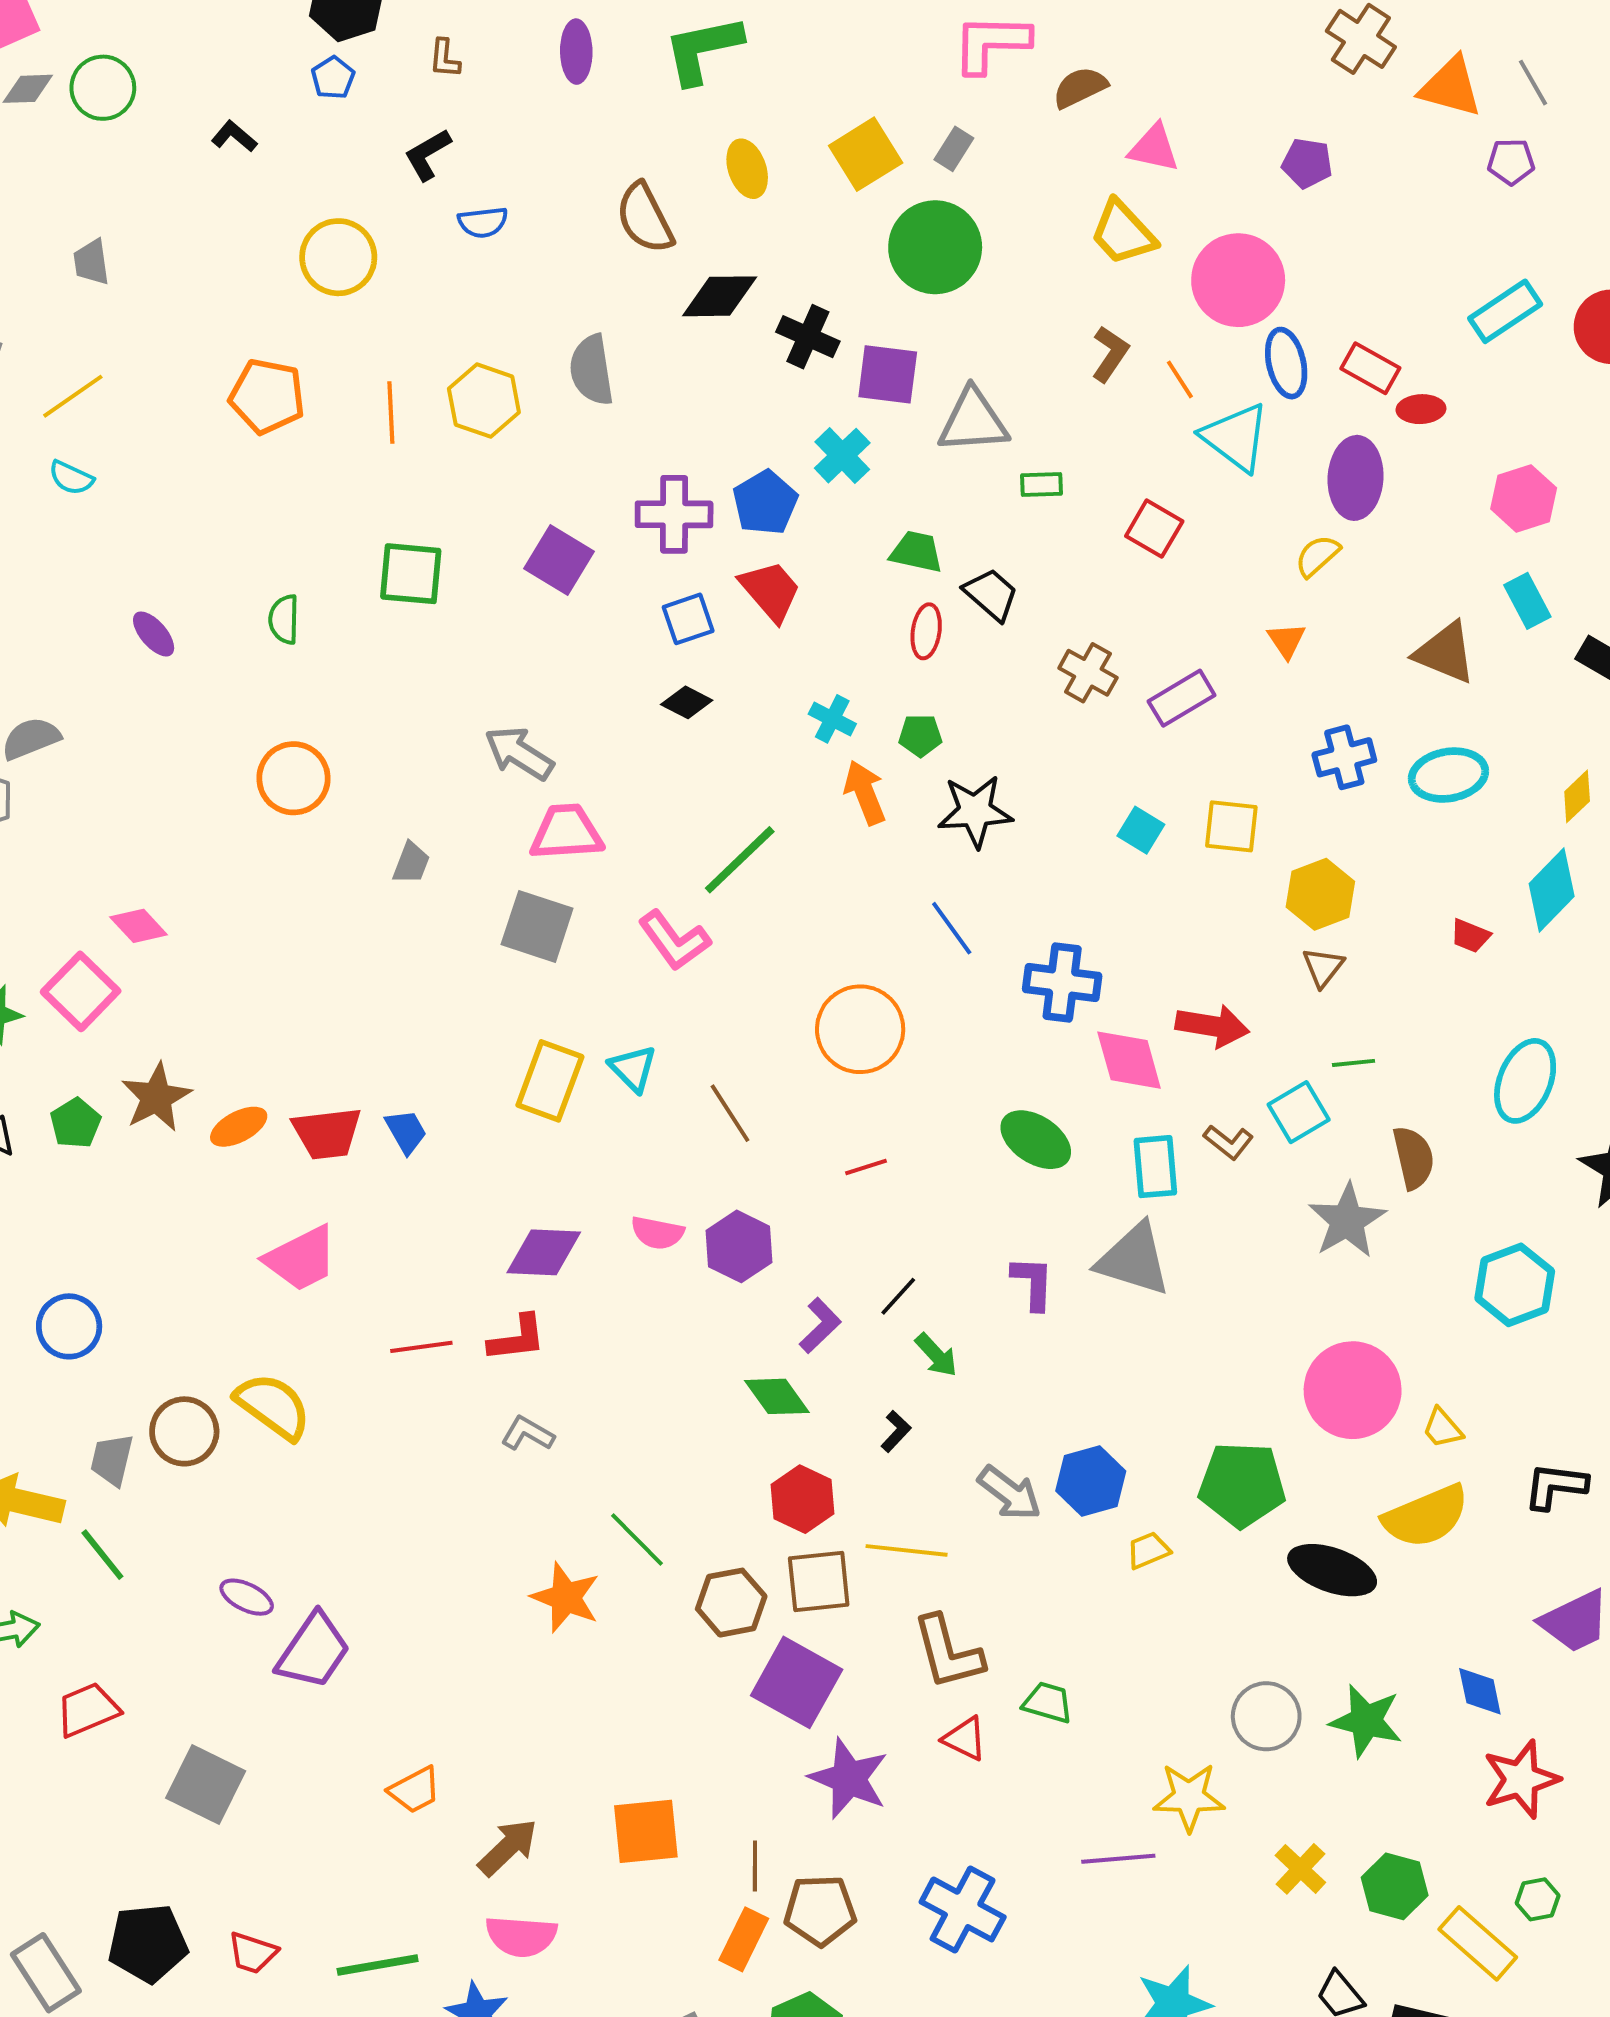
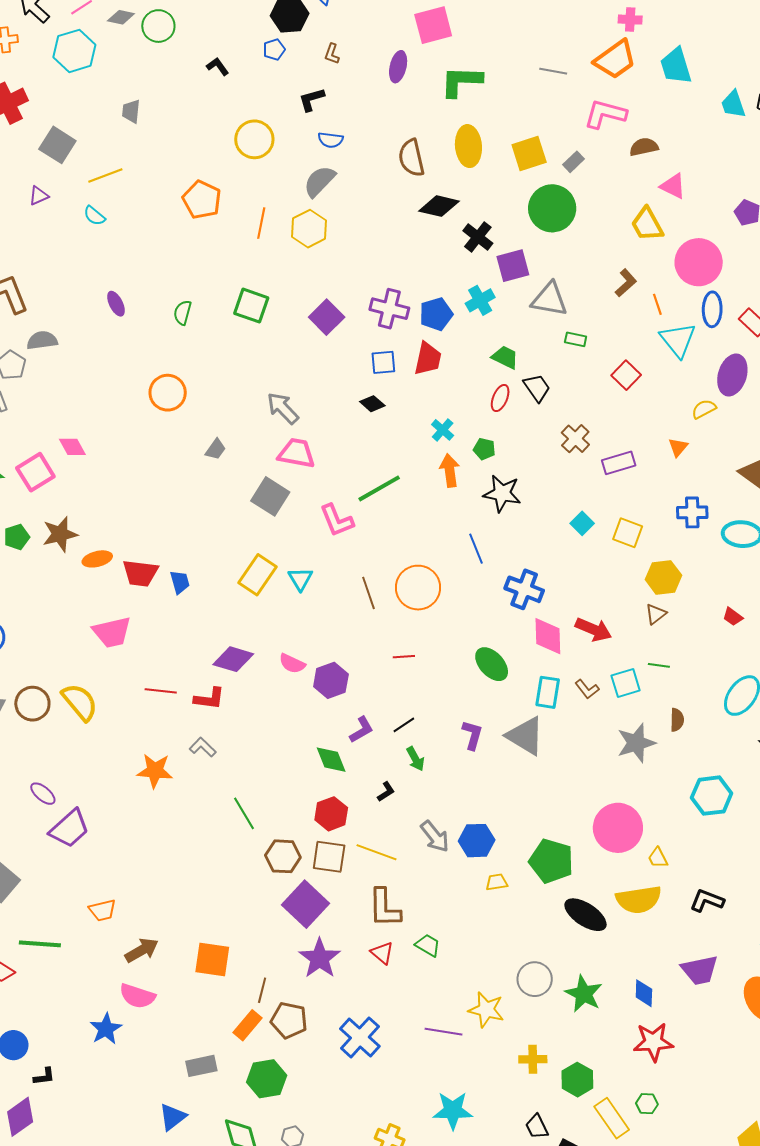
yellow ellipse: (747, 169) -> (468, 146), size x1.4
gray semicircle: (592, 370) -> (319, 181), moved, turned 39
purple square: (888, 374) -> (513, 266), turned -36
red trapezoid: (770, 591) -> (428, 359), turned 39
brown line: (730, 1113) -> (368, 593), moved
brown semicircle: (1413, 1158) -> (677, 720), size x0.7
orange star: (566, 1597) -> (155, 771), moved, turned -30
yellow cross: (1300, 1869) -> (533, 1059), turned 32
green line: (378, 1965) -> (40, 944), moved

